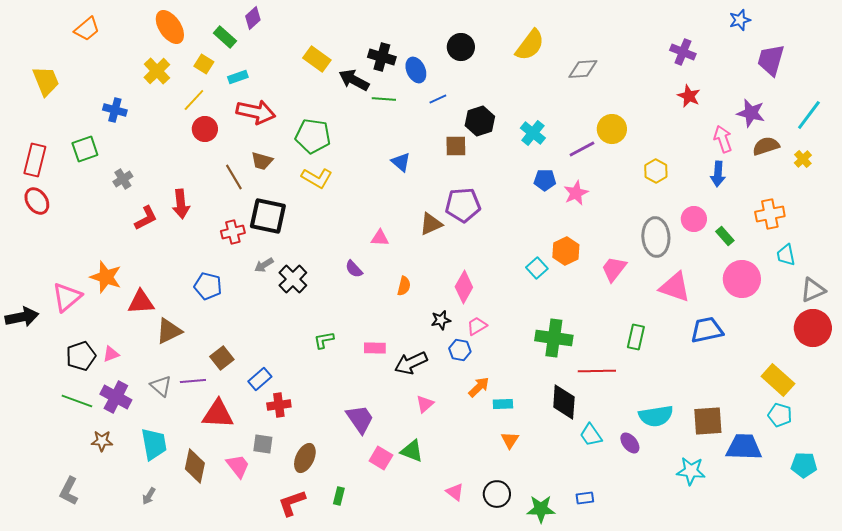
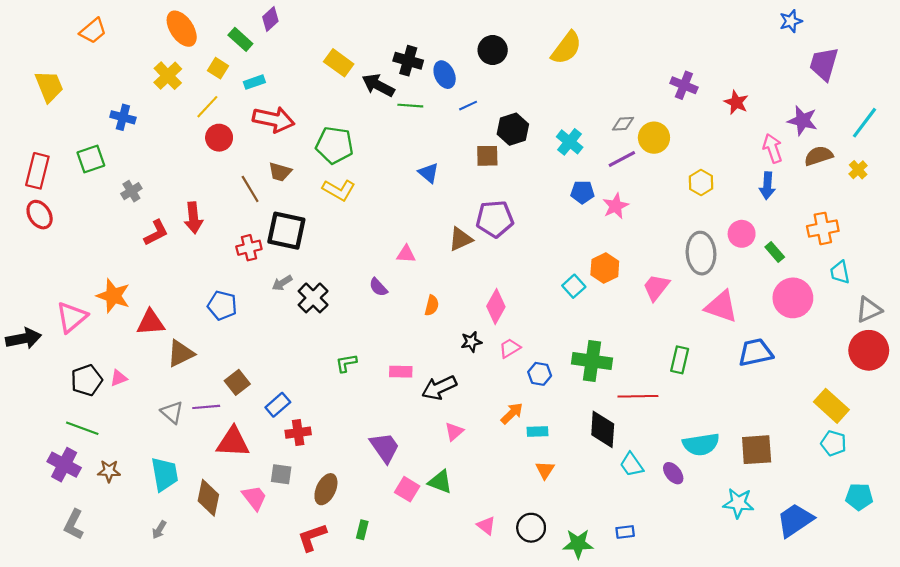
purple cross: (683, 52) -> (684, 85), moved
gray diamond: (583, 69) -> (623, 124), moved, size x0.7
blue hexagon: (460, 350) -> (540, 374), moved
purple cross: (116, 397) -> (64, 465), moved
blue trapezoid: (744, 447) -> (795, 520), moved, turned -36

